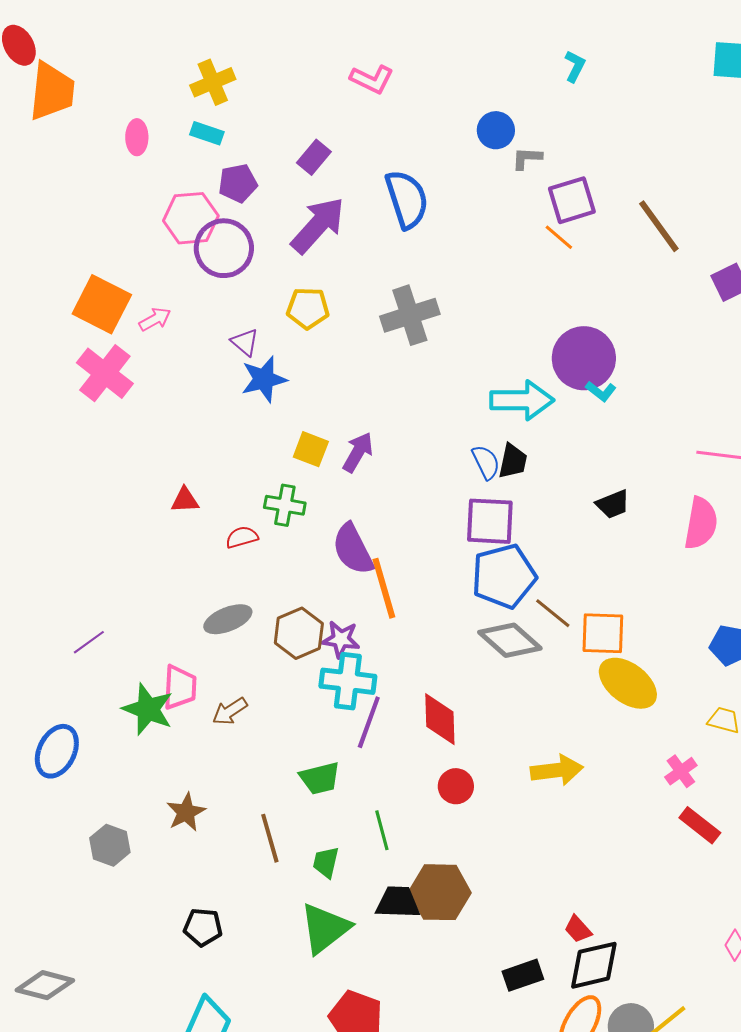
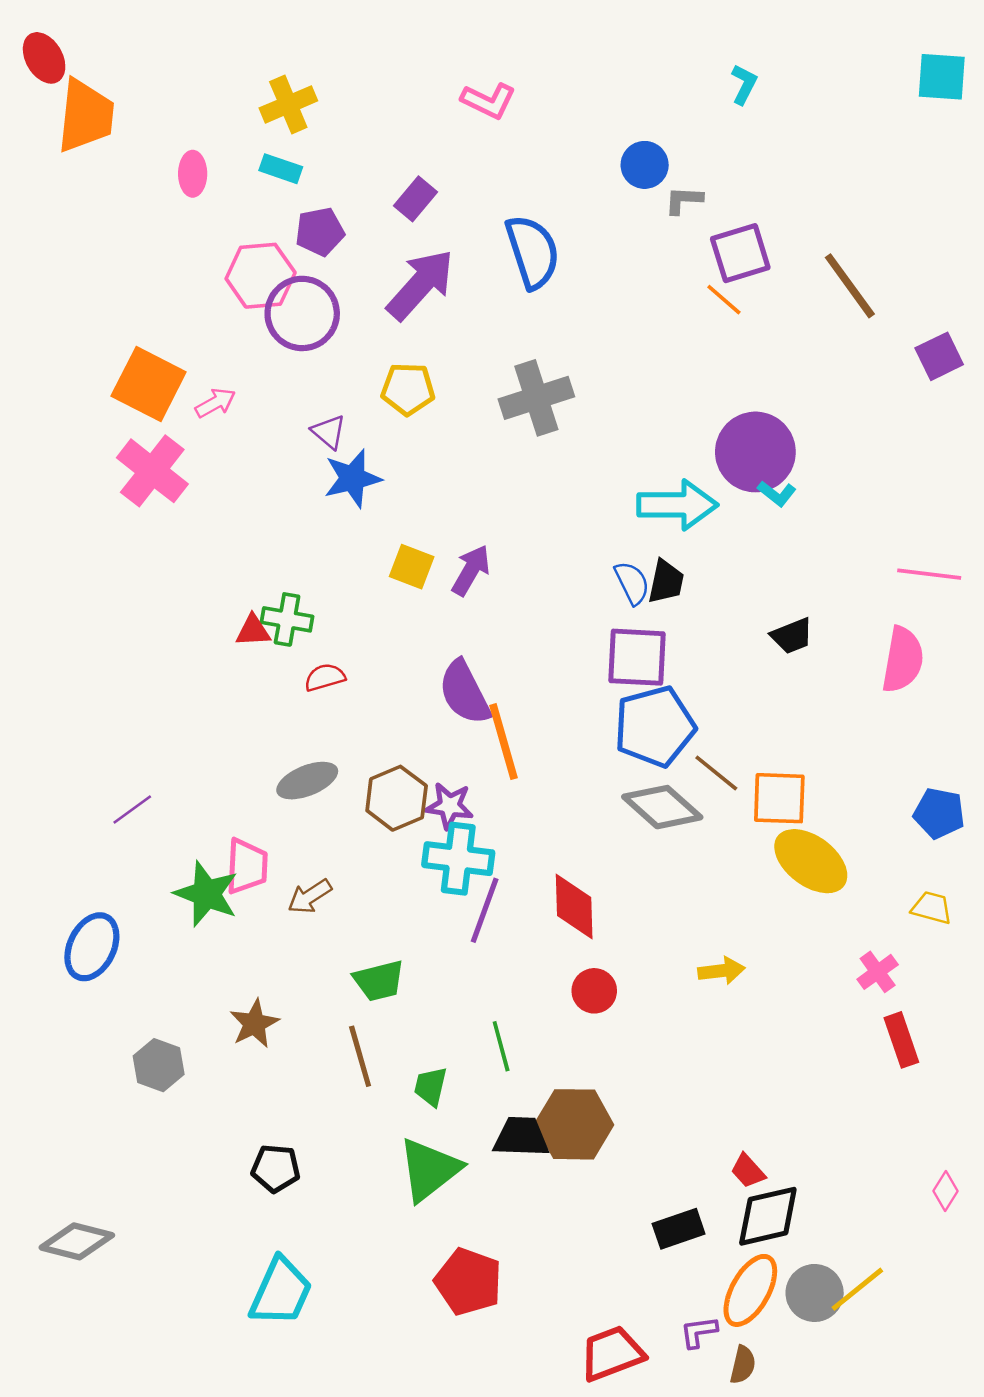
green cross: (285, 505) -> (287, 619), moved
yellow arrow: (557, 770) -> (721, 971), size x0.7
green trapezoid: (320, 778) -> (379, 981), moved
red rectangle: (700, 825) -> (901, 1040), turned 33

